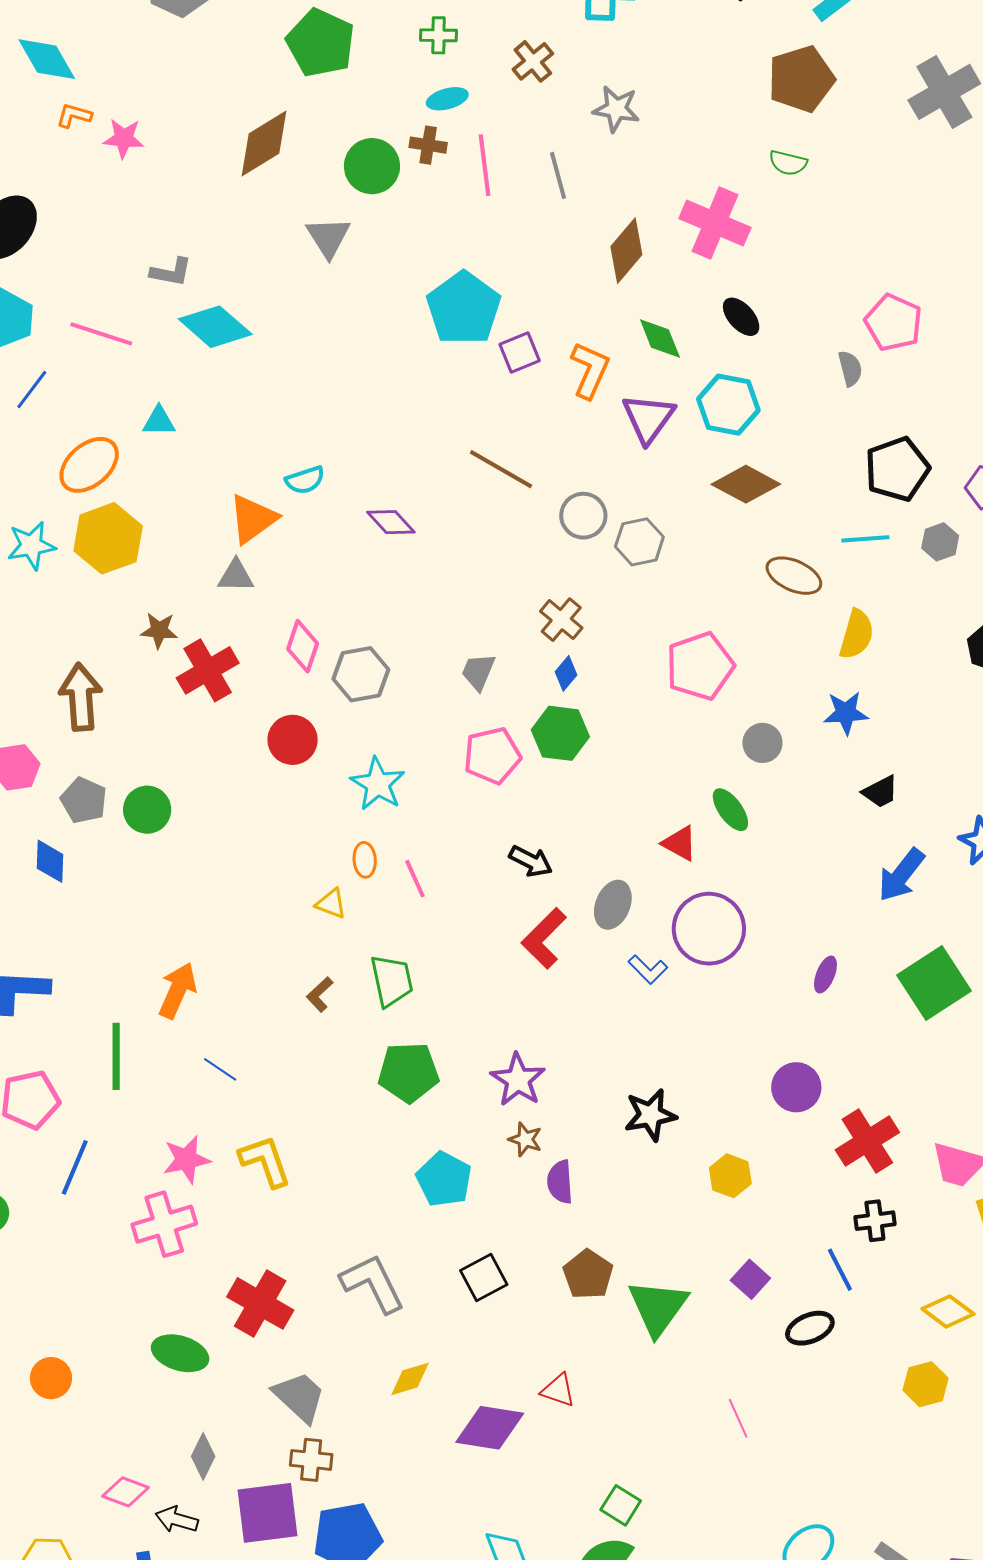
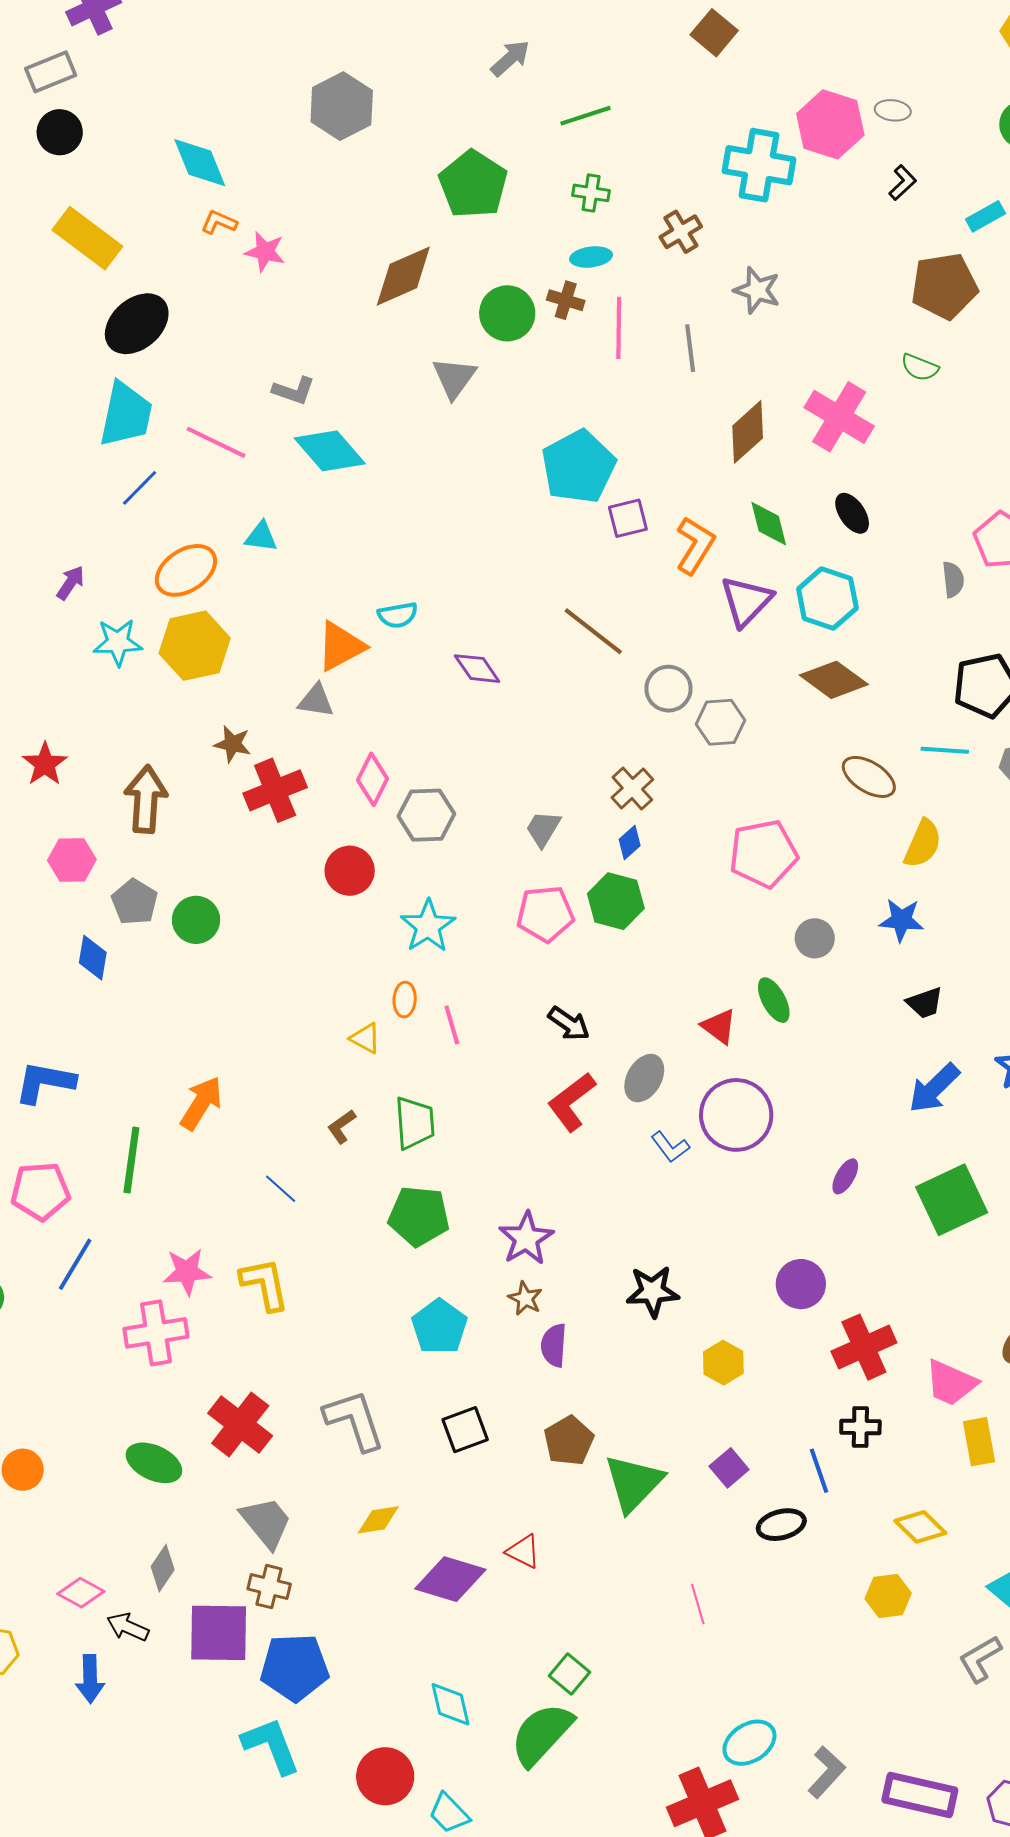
blue line: (220, 1069) -> (281, 1189), moved

